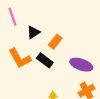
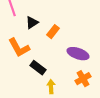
black rectangle: (45, 60) -> (38, 68), moved

